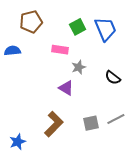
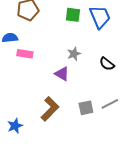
green square: (78, 27) -> (73, 15), turned 35
pink rectangle: (60, 50) -> (25, 54), moved

